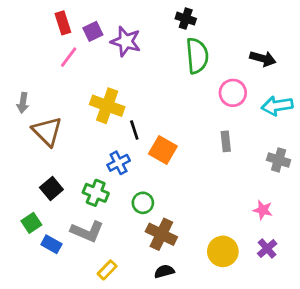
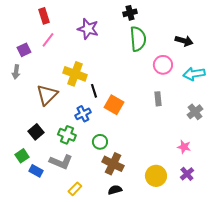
black cross: (186, 19) -> (130, 13), turned -32
purple square: (93, 31) -> (24, 50), moved
brown triangle: (47, 131) -> (47, 95), moved, turned 30
gray cross: (279, 160) -> (195, 112), turned 35

